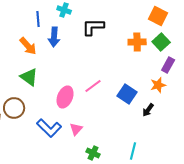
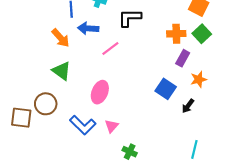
blue arrow: (54, 37) -> (88, 28), turned 90
purple rectangle: (168, 65) -> (183, 58), moved
pink line: (93, 86) -> (110, 49), moved
cyan line: (133, 151) -> (194, 149), moved

